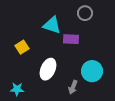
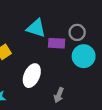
gray circle: (85, 13) -> (77, 32), moved
cyan circle: (92, 71) -> (84, 56), moved

